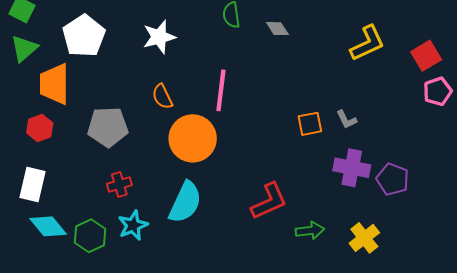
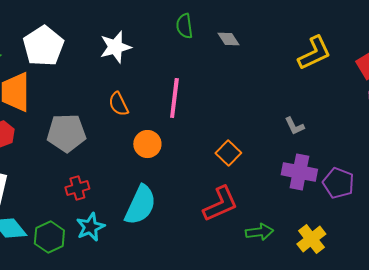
orange square: (310, 124) -> (228, 153), moved, turned -35
orange circle: (193, 138) -> (147, 144), size x0.6

